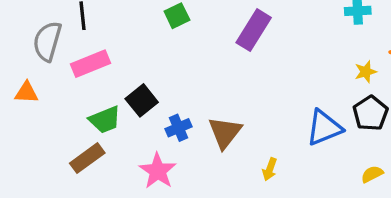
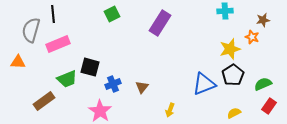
yellow star: (366, 72) -> (230, 49), size x1.5
black square: (142, 100) -> (90, 67), turned -36
brown triangle: (225, 132) -> (142, 87), size x0.6
brown rectangle: (87, 158) -> (44, 101), moved

